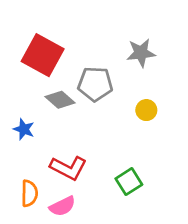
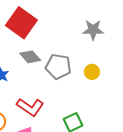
gray pentagon: (95, 84) -> (58, 67), moved

